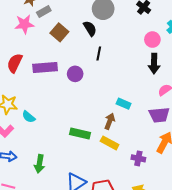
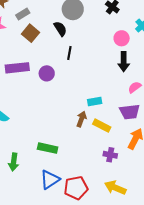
gray rectangle: (44, 11) -> (23, 14), moved
cyan rectangle: (124, 104) -> (95, 101), turned -32
green rectangle: (80, 133) -> (48, 148), moved
yellow rectangle: (110, 143) -> (102, 126), moved

